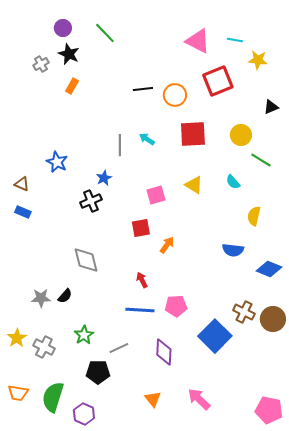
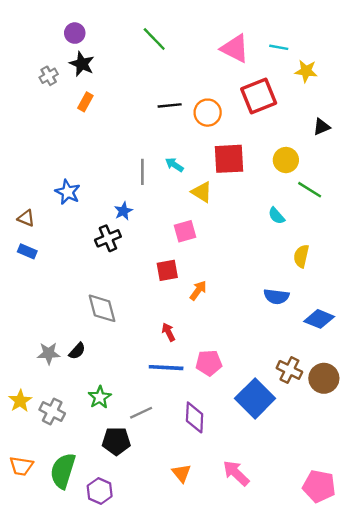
green line: (105, 33) -> (154, 39), moved
yellow triangle: (194, 185) -> (202, 192), moved

